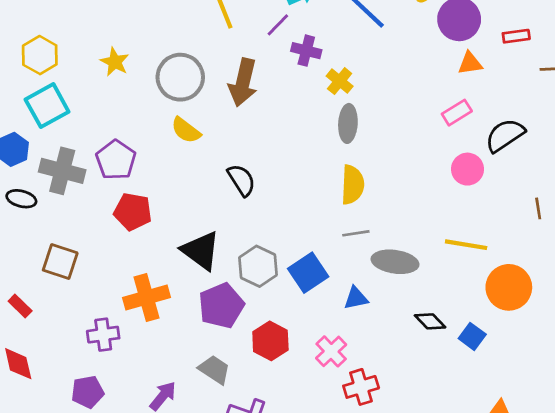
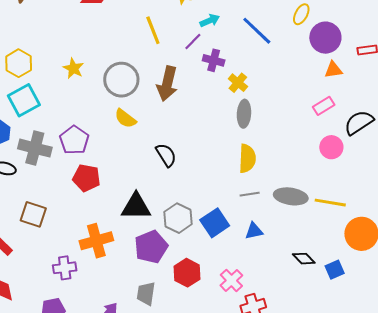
black triangle: (201, 251) -> (136, 207), turned -36
gray ellipse: (395, 262) -> (291, 196), moved
blue triangle: (356, 298) -> (254, 231), moved
blue square: (472, 336) -> (335, 270), turned 30
gray trapezoid: (214, 370) -> (146, 294), turned -115

